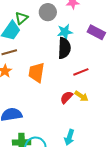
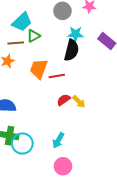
green triangle: (21, 18) -> (33, 36), moved
red line: (81, 72) -> (57, 76), moved

